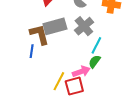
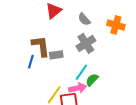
gray rectangle: (55, 26) -> (56, 55), moved, size x0.6
cyan line: (96, 45) -> (81, 72), moved

